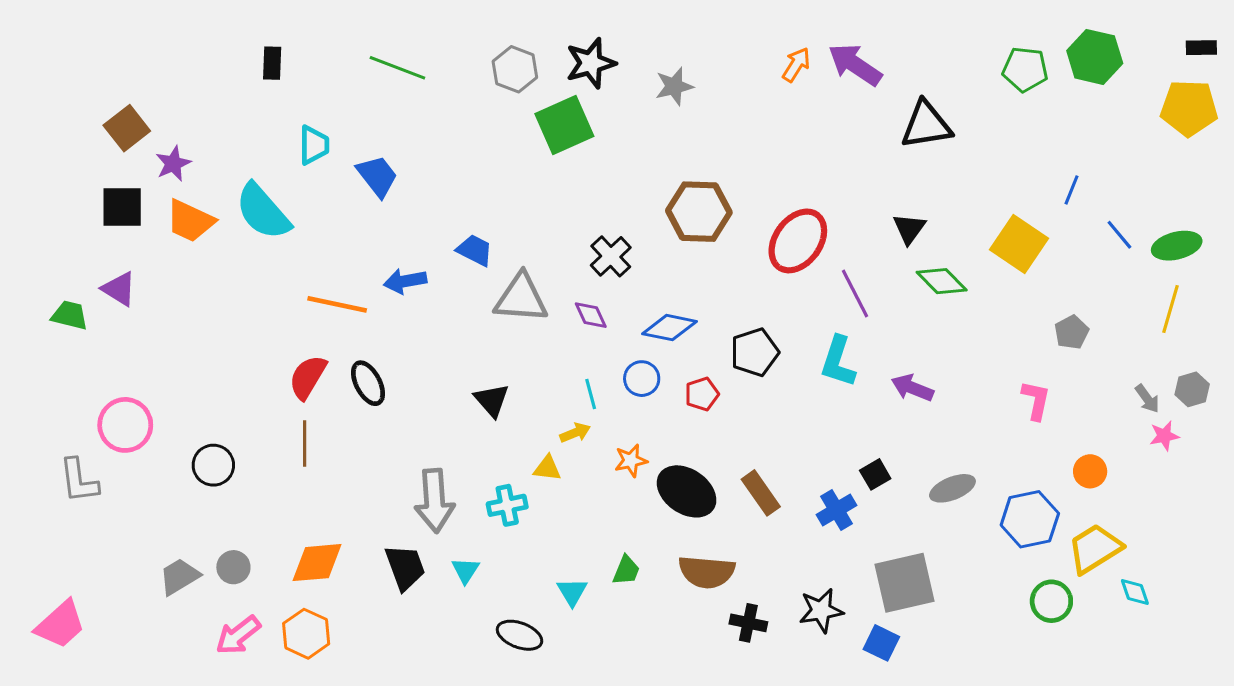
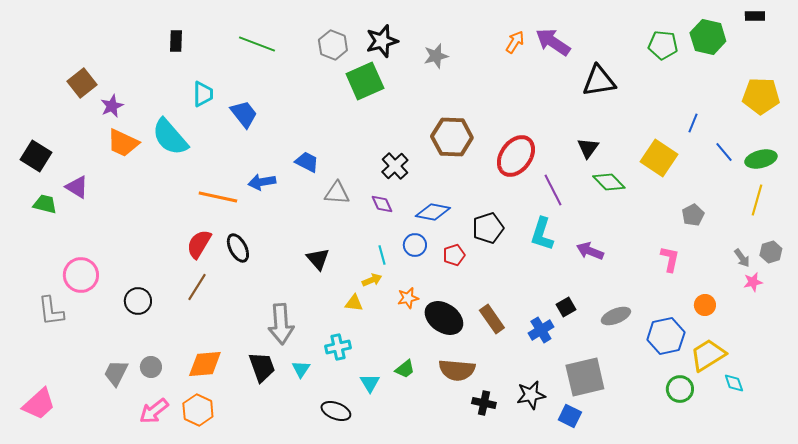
black rectangle: (1201, 48) -> (755, 16), moved
yellow pentagon: (1189, 108) -> (761, 96), moved
black square: (122, 207) -> (36, 156), moved, turned 32
gray triangle: (521, 298) -> (337, 193), size x0.7
brown line: (305, 444) -> (197, 287), turned 32
cyan cross: (507, 505) -> (338, 347), moved
green trapezoid: (626, 570) -> (405, 369), turned 30
gray trapezoid: (179, 576) -> (116, 373), turned -32

